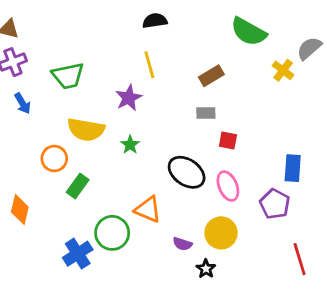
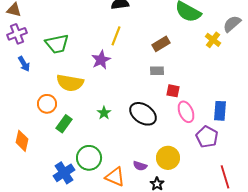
yellow line: (149, 65) -> (116, 36), turned 36
green star: (130, 145) -> (104, 113), moved
pink ellipse: (228, 186) -> (186, 112), moved
orange triangle: (148, 209) -> (115, 177), moved

